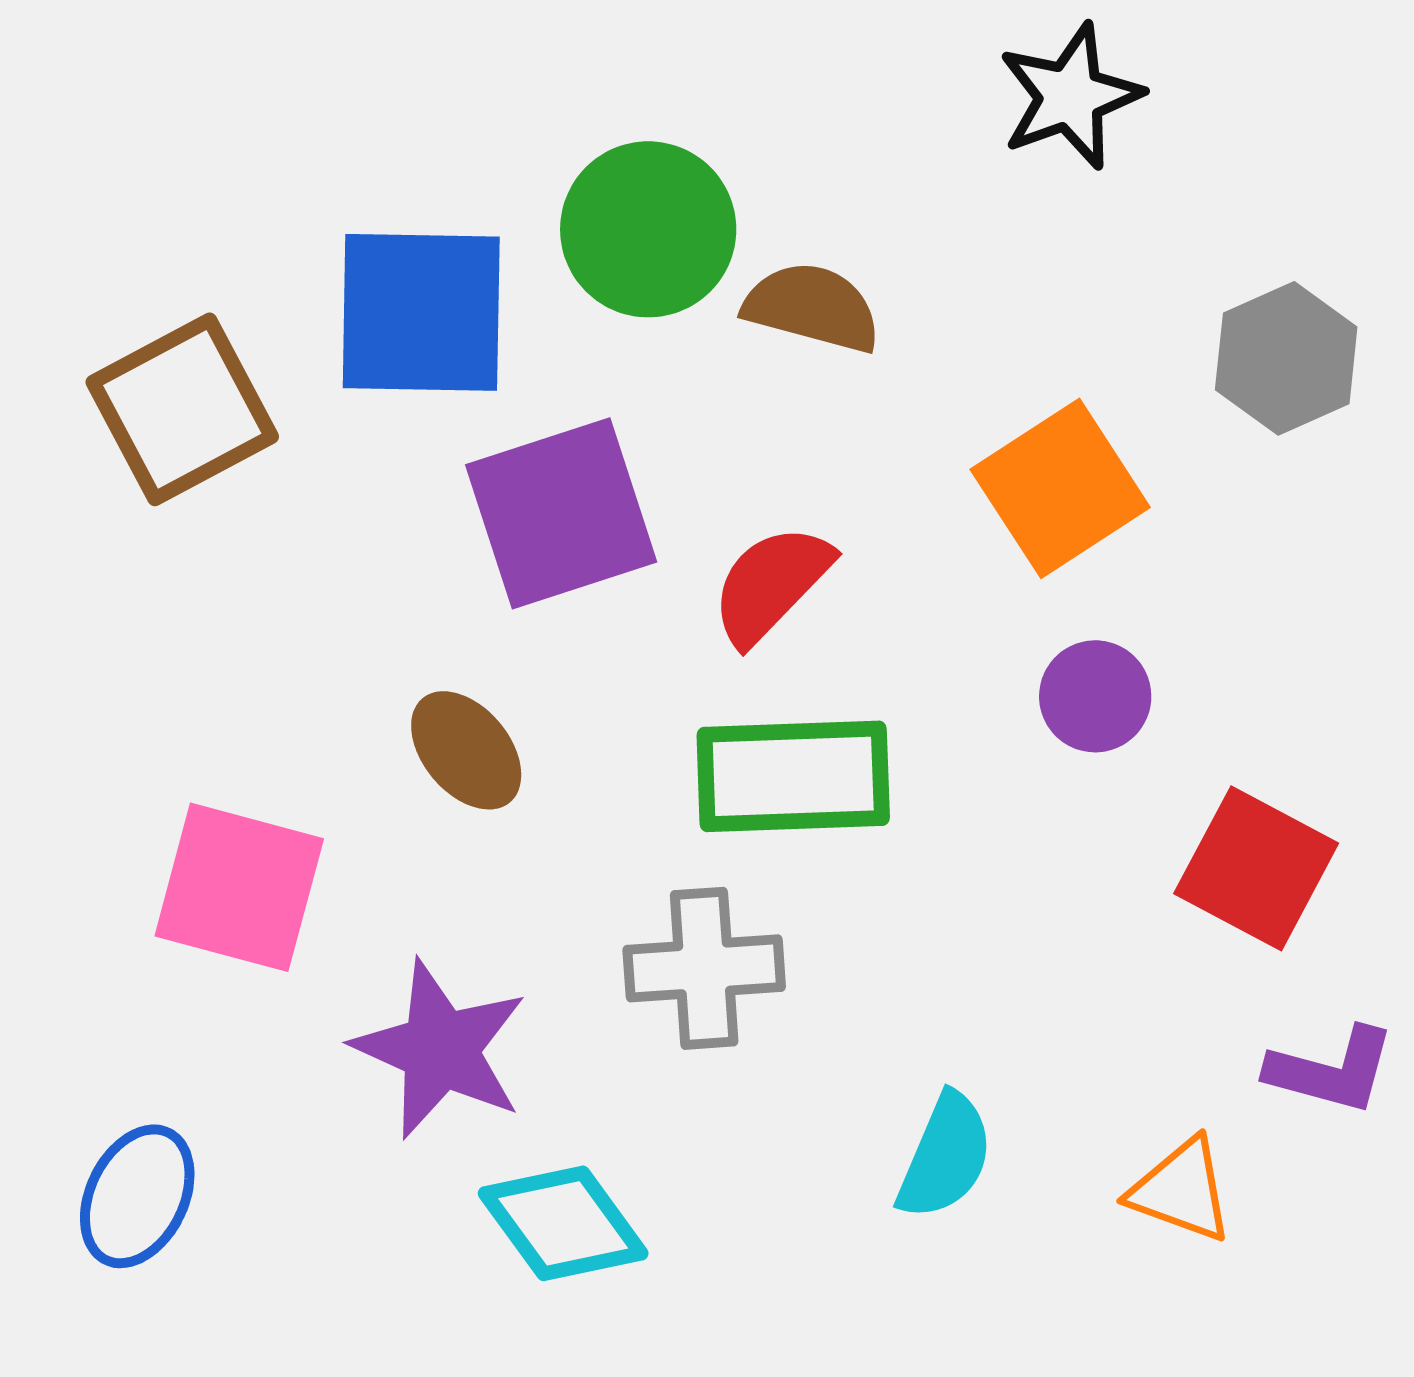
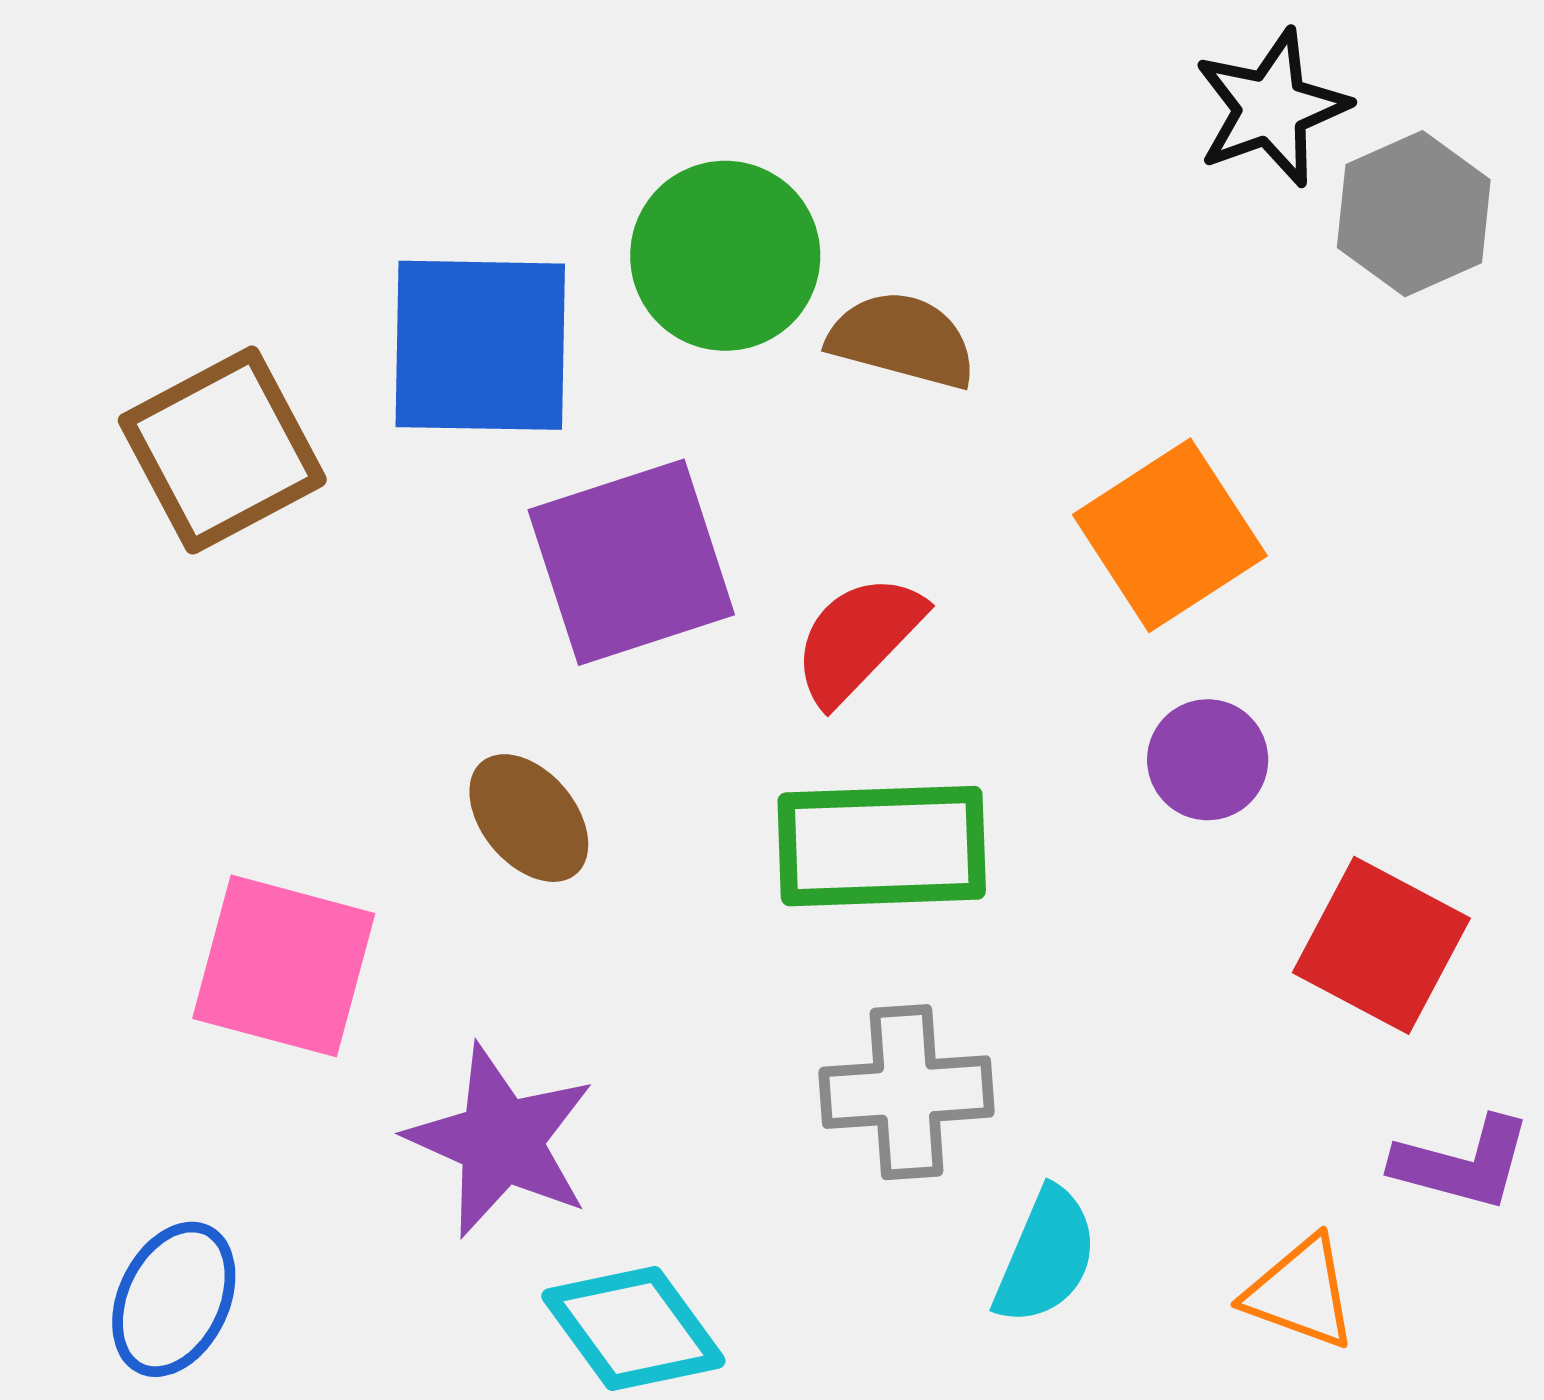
black star: (1070, 96) -> (1271, 108), moved
gray hexagon: (1286, 358) -> (1414, 214), moved
gray cross: (704, 968) -> (907, 1092), moved

